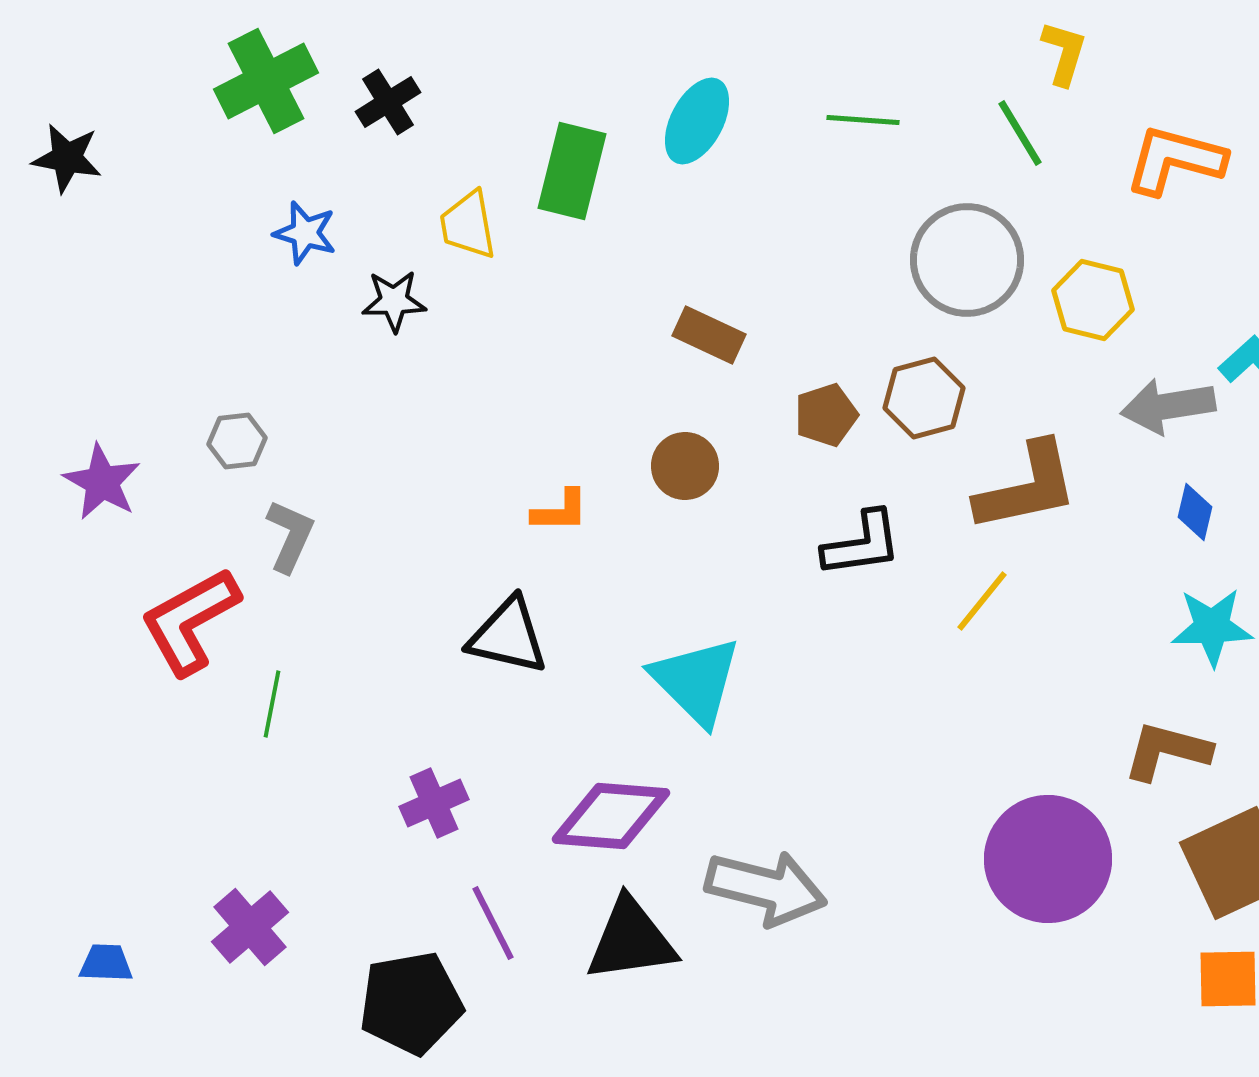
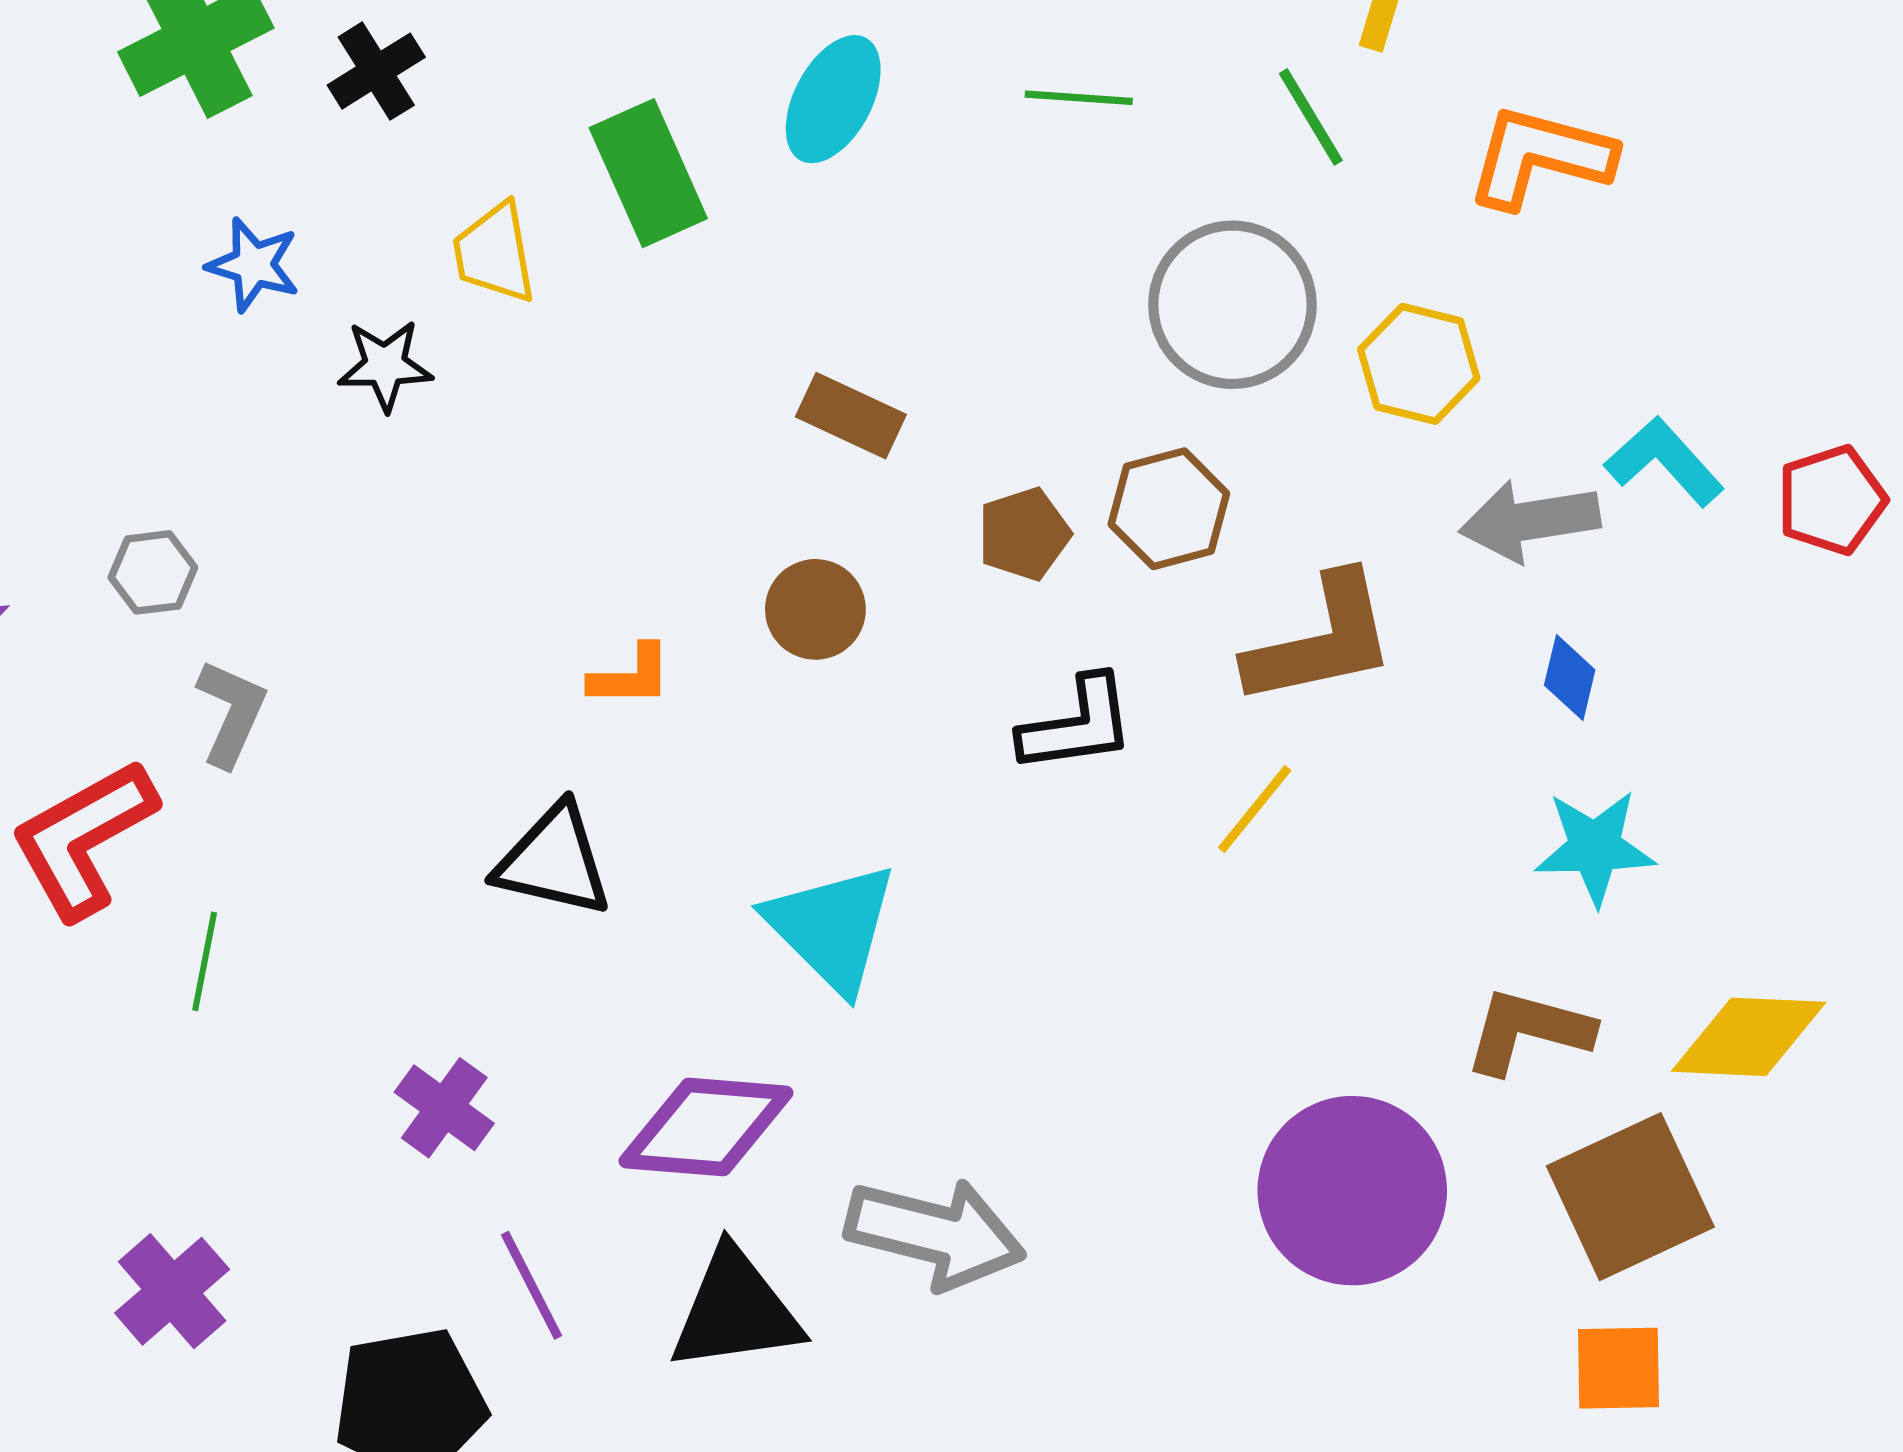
green rectangle: (572, 171) -> (648, 173), turned -38
purple cross: (434, 803) -> (444, 1108), turned -30

